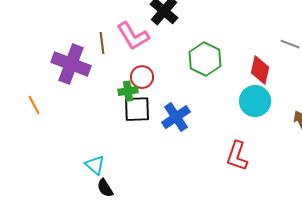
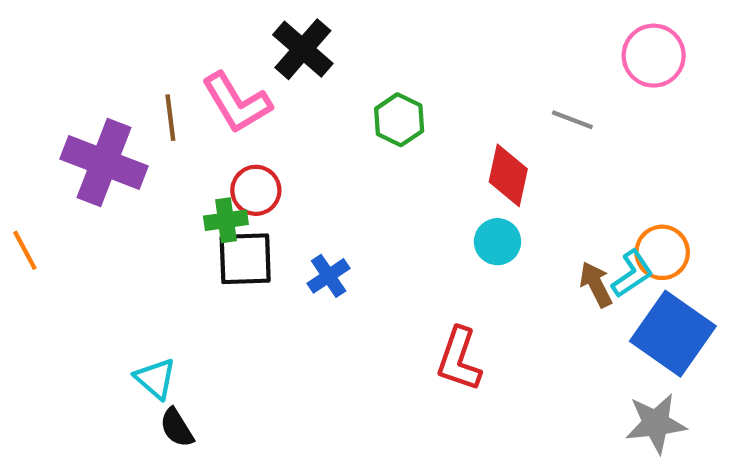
green hexagon: (205, 59) -> (399, 120), moved, size x0.7
cyan circle: (255, 101) -> (498, 242), size x0.7
blue cross: (176, 117) -> (329, 276), size x0.7

